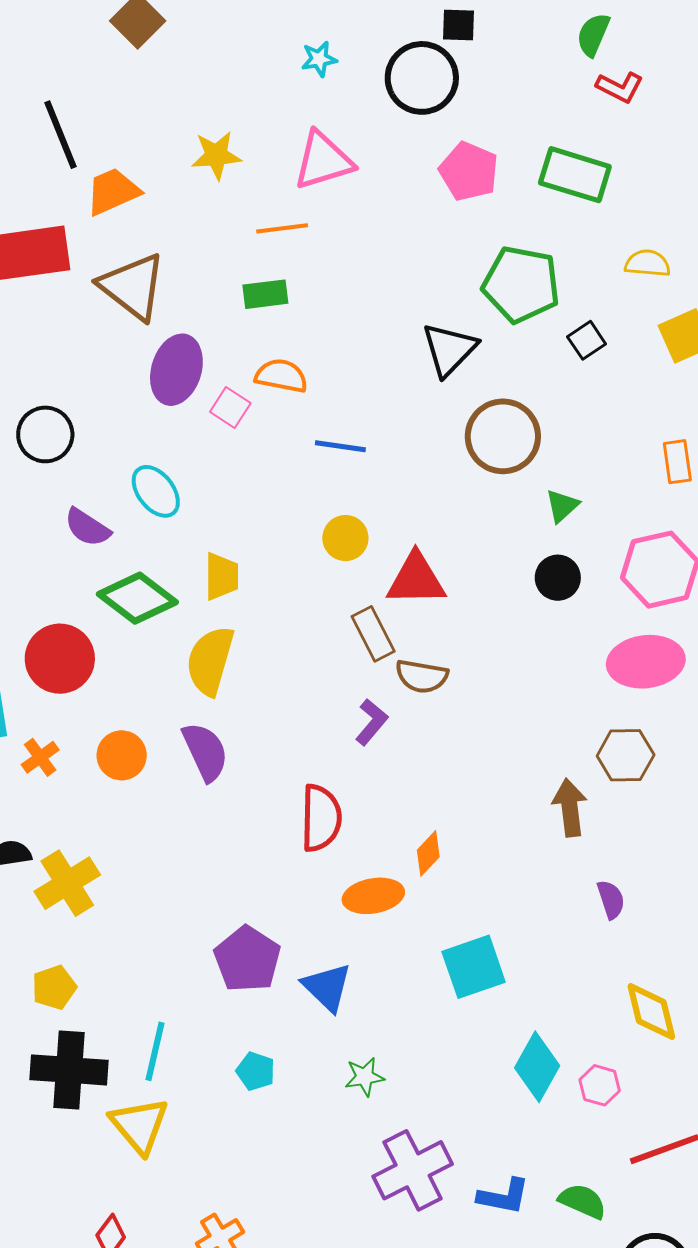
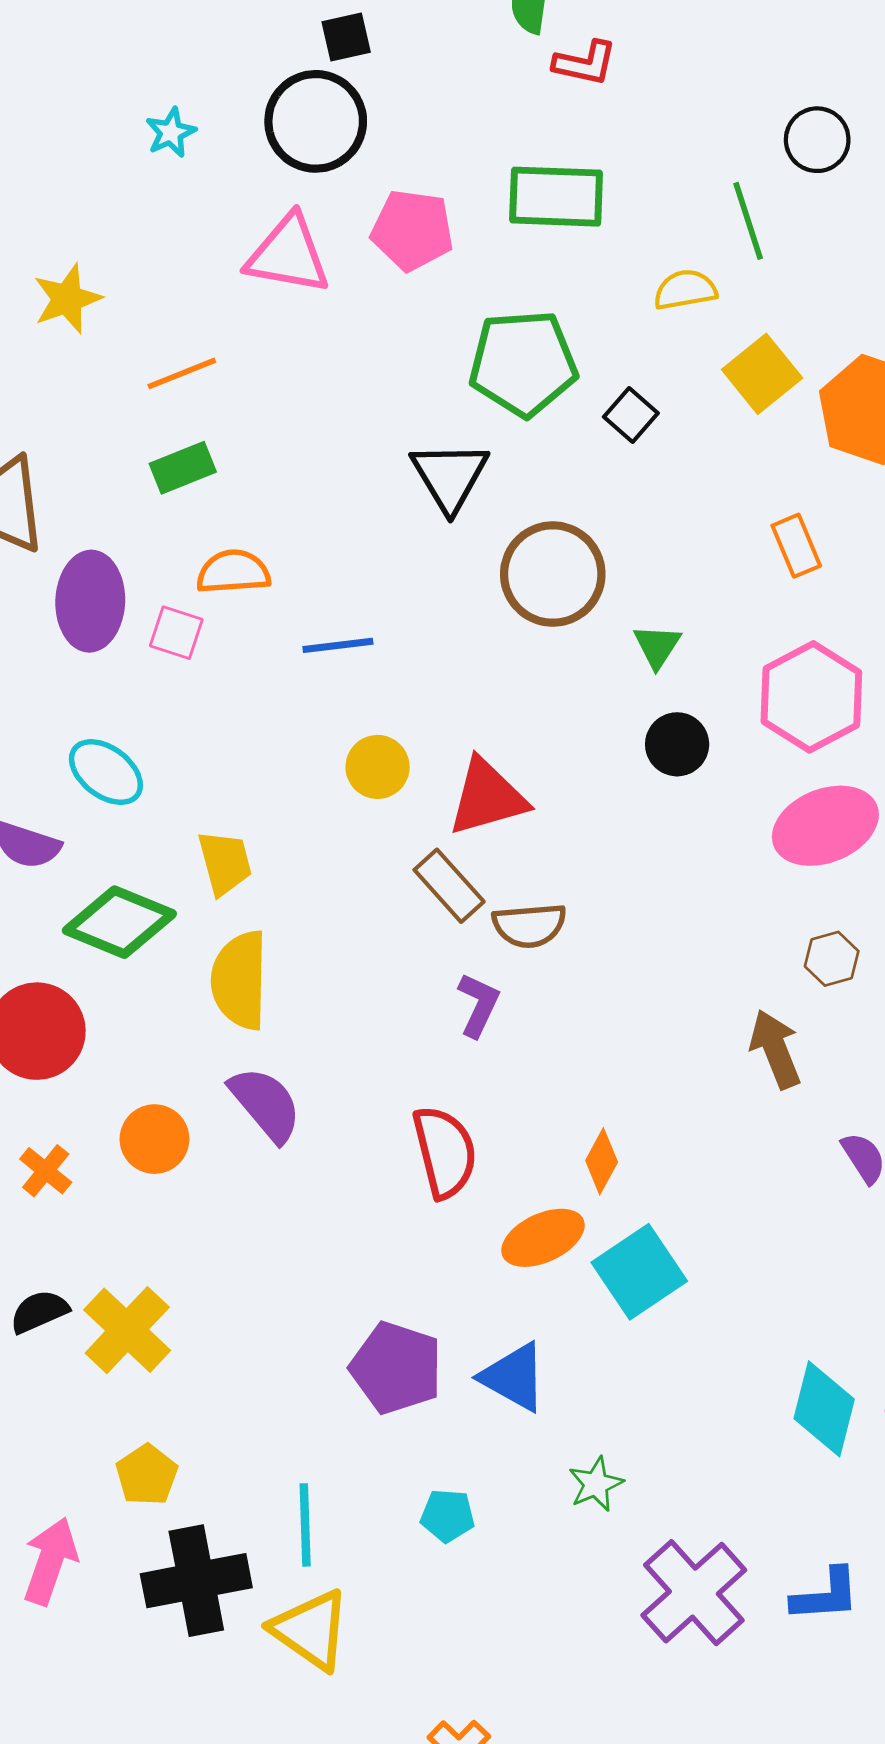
pink triangle: (323, 161) -> (288, 255), moved, turned 42
brown hexagon: (626, 755) -> (832, 959), size x0.7
cyan square: (474, 967) -> (639, 1272), moved

